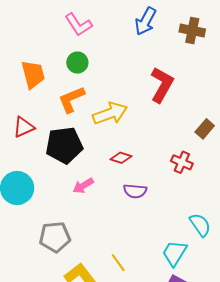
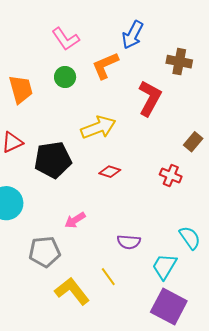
brown cross: (192, 31) -> (179, 62), moved
orange L-shape: (71, 99) -> (105, 66), moved
pink arrow: (83, 186) -> (75, 220), moved
purple semicircle: (135, 191) -> (129, 242), moved

